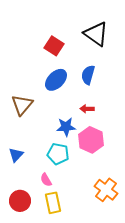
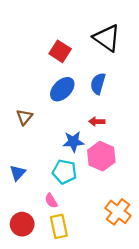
brown triangle: (22, 105) -> (24, 117), size x0.7

